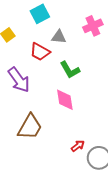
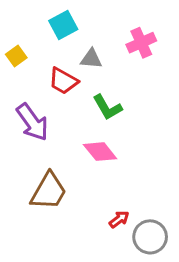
pink diamond: (65, 100) -> (100, 152), turned -30

